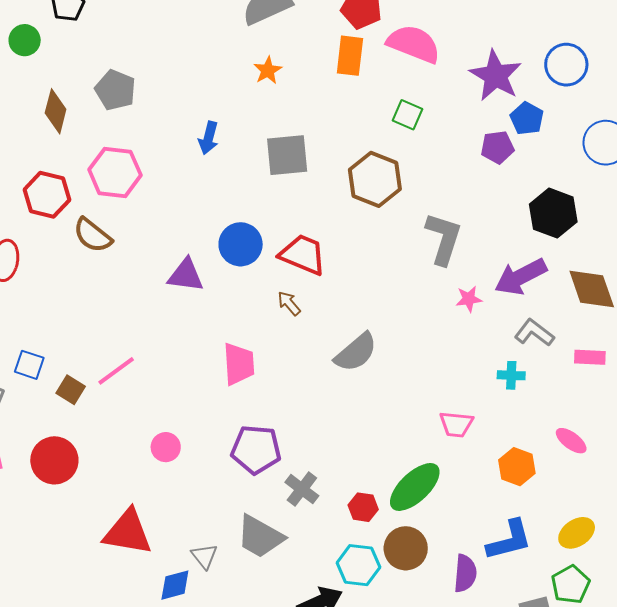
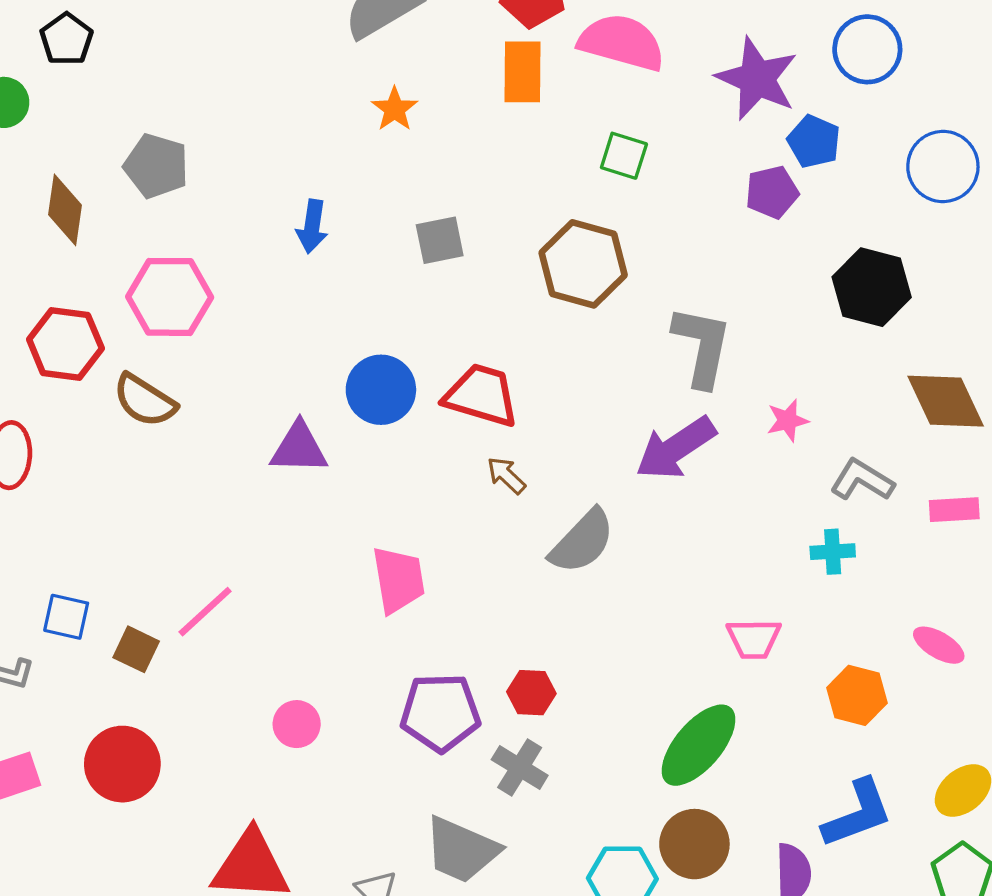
gray square: (287, 155) -> (440, 240), size x0.7
purple arrow: (521, 277) -> (676, 448), moved
pink star: (469, 299) -> (788, 420), moved
brown arrow: (289, 303) -> (506, 475), moved
red hexagon: (363, 507) -> (531, 693), moved

